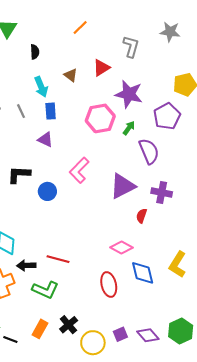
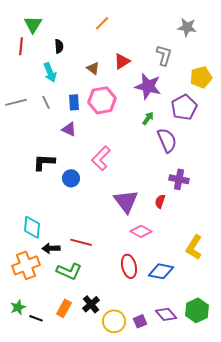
gray L-shape: (131, 47) -> (164, 55), moved
cyan arrow: (41, 87) -> (50, 72), moved
pink hexagon: (100, 118) -> (102, 100), moved
purple triangle: (123, 186) -> (126, 201), moved, turned -40
blue diamond: (143, 273) -> (161, 271), moved, turned -65
purple square: (120, 334) -> (140, 321), moved

